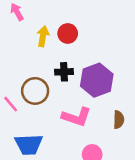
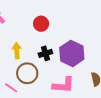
yellow arrow: (43, 36) -> (17, 51), moved

